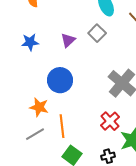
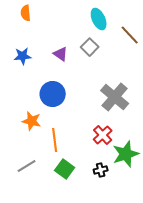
purple triangle: (68, 40) -> (61, 54), turned -42
gray line: (35, 134) -> (27, 166), moved

